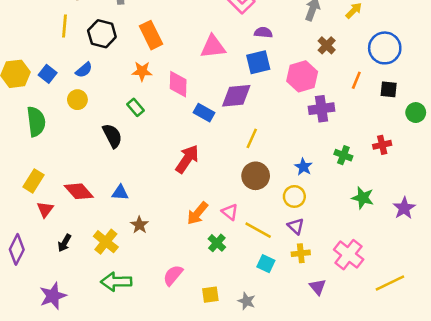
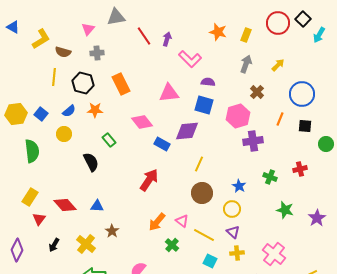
blue square: (258, 62) -> (204, 105), turned 30
orange star: (142, 71) -> (95, 110), moved
pink diamond: (178, 84) -> (142, 122), turned -40

